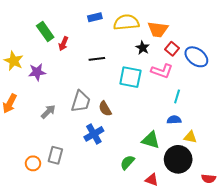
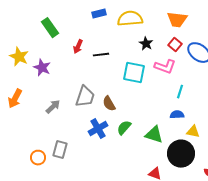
orange trapezoid: (158, 29) -> (177, 20), moved
red arrow: (63, 44) -> (78, 47), moved
purple star: (37, 72) -> (42, 68), turned 30
green semicircle: (127, 162) -> (124, 128), moved

